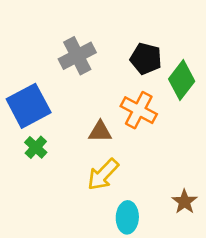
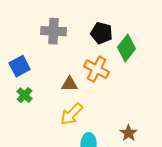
gray cross: (77, 56) -> (54, 31), turned 30
blue square: (29, 106) -> (20, 66), size x0.7

